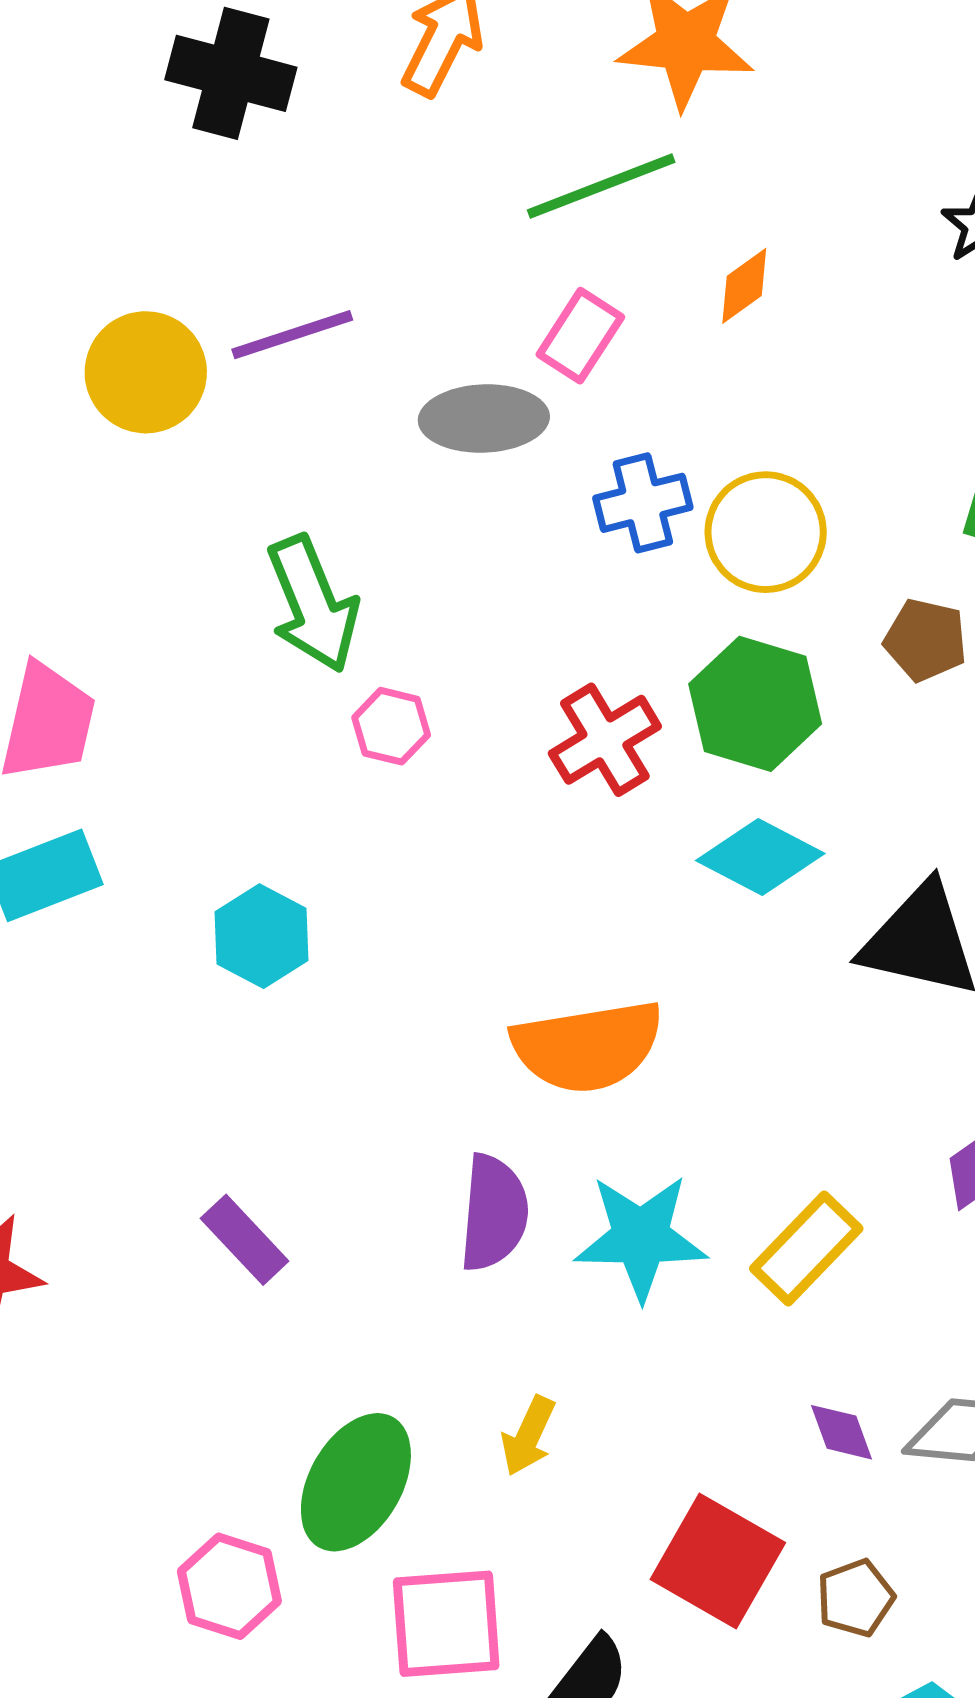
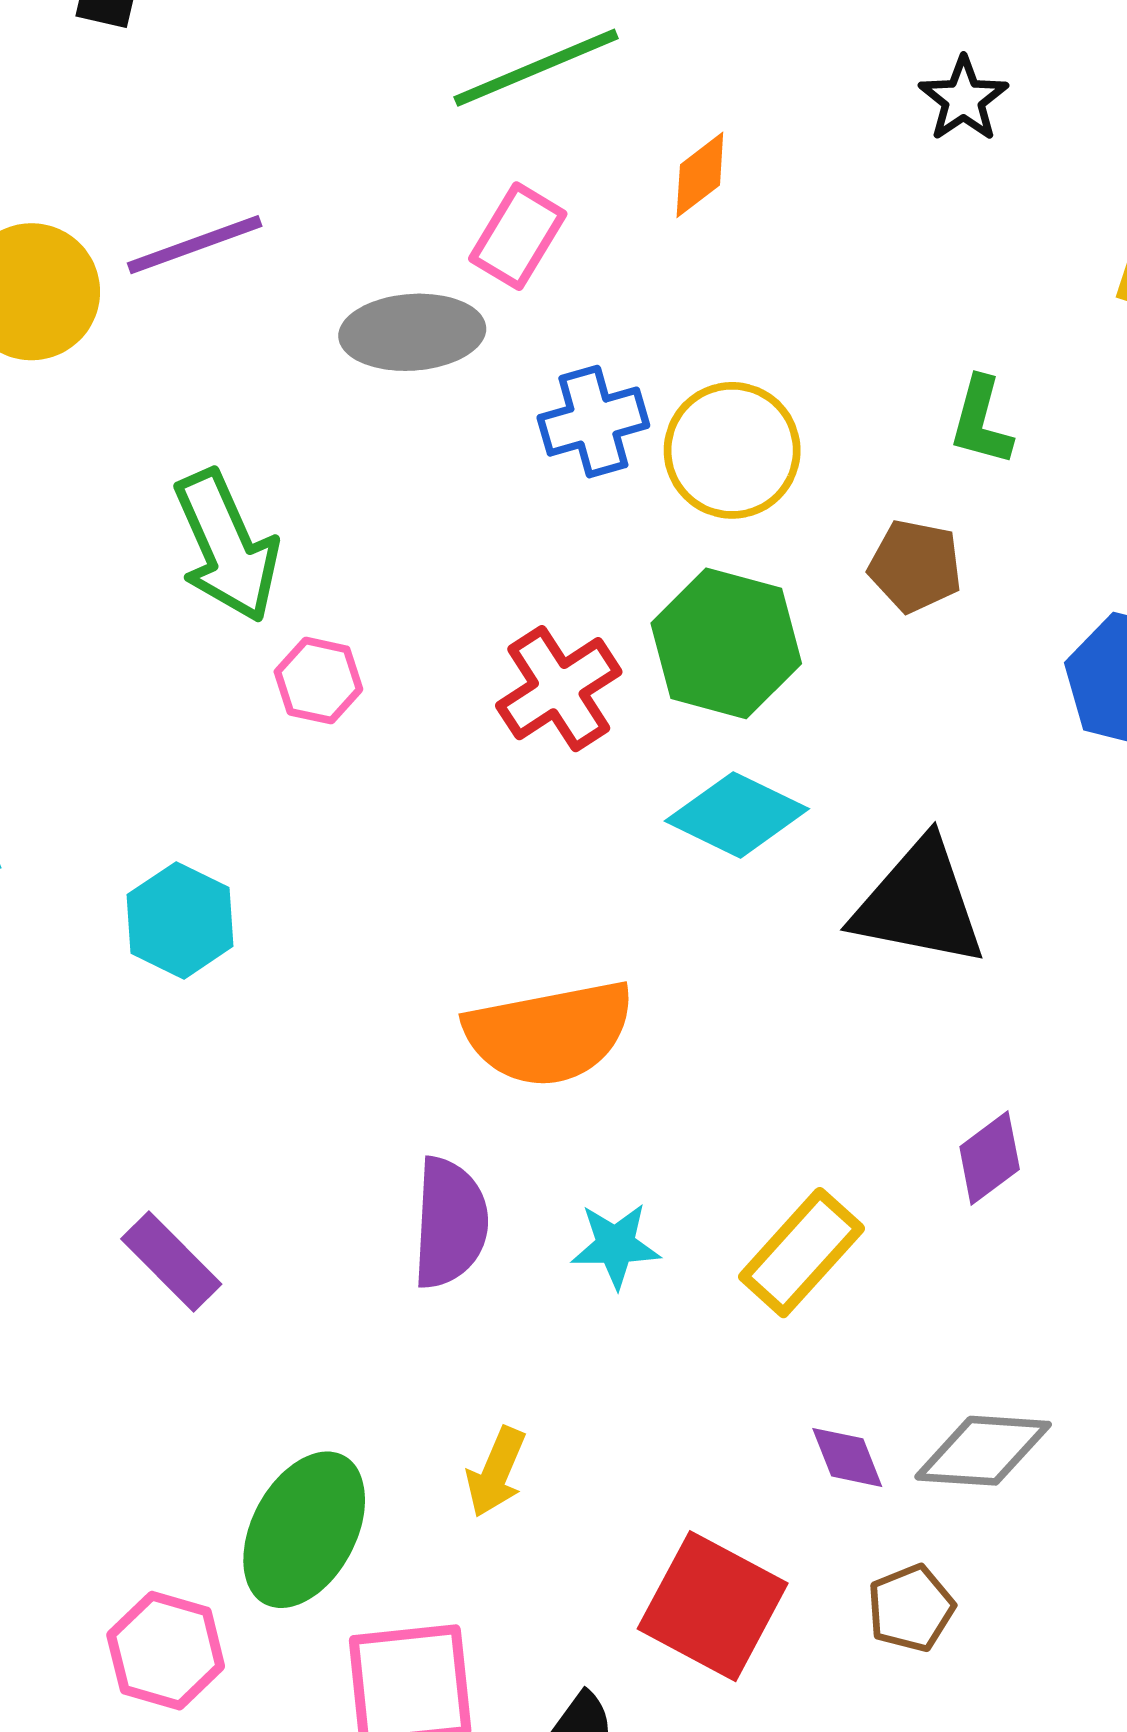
cyan star: (641, 1237) -> (616, 1245), size x0.6
brown pentagon: (855, 1598) -> (911, 1608), moved

